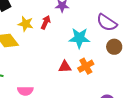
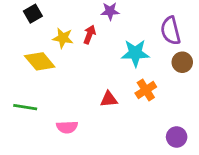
purple semicircle: (107, 23) -> (171, 31), turned 45
red triangle: (65, 67) -> (109, 99), moved

